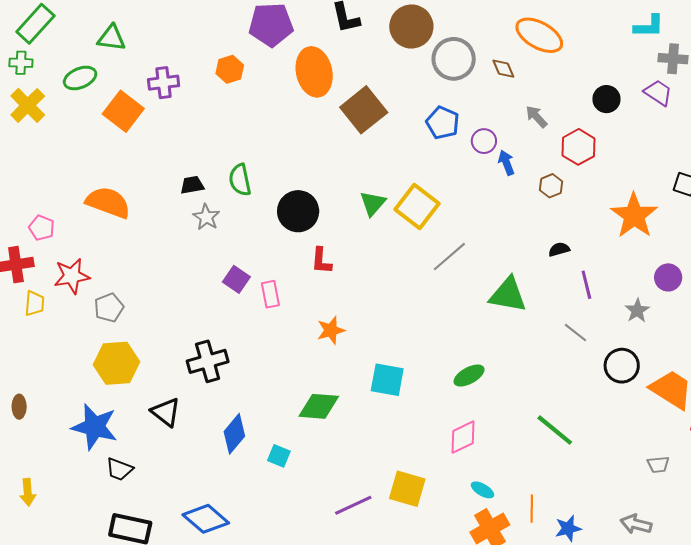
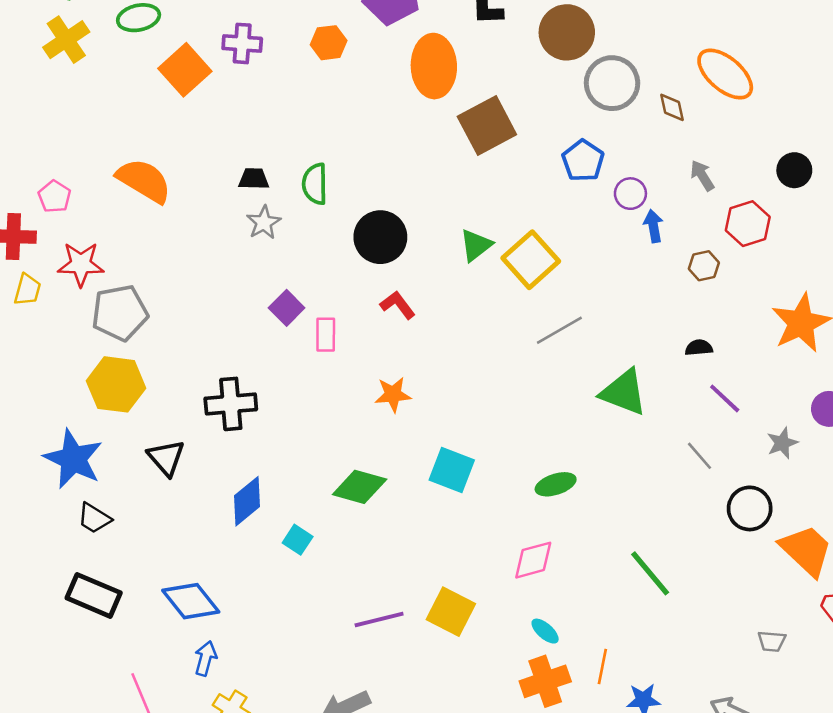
red L-shape: (321, 261) -> (398, 305), turned 128
purple line: (586, 285) -> (725, 398), turned -44
gray pentagon: (109, 308) -> (120, 313), size x1.5

